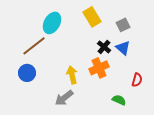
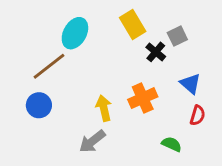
black cross: (104, 47) -> (156, 52), moved
blue triangle: (123, 48) -> (190, 84), moved

